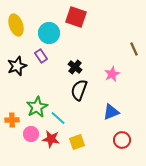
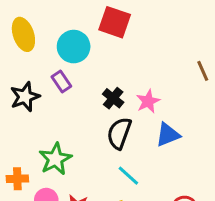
pink star: (112, 74) -> (148, 101), moved
blue triangle: (111, 112) -> (168, 135), moved
cyan line: (58, 118) -> (128, 176), moved

